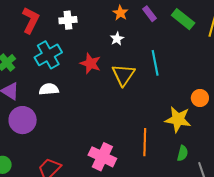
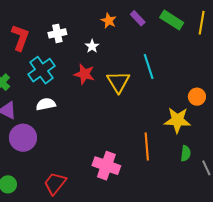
white star: (117, 39) -> (92, 46), moved

